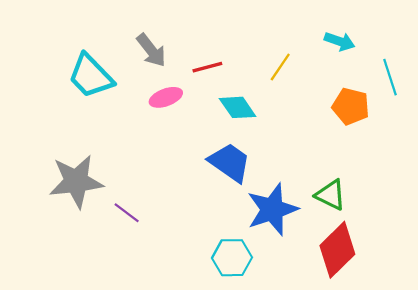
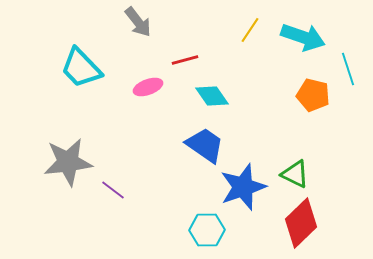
cyan arrow: (340, 41) -> (303, 37), size x1.6
gray arrow: (151, 50) -> (138, 22), moved
yellow line: (280, 67) -> (250, 30), moved

